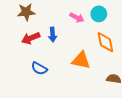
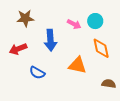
blue arrow: (53, 35) -> (50, 40), size x1.5
red arrow: (31, 38) -> (18, 49), moved

